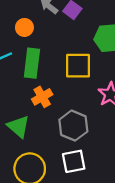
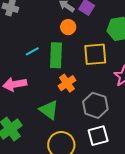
orange circle: (24, 27) -> (68, 27), moved

